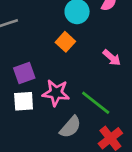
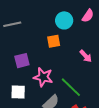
orange square: (65, 42) -> (54, 41), turned 32
white square: (24, 101) -> (18, 92), moved

